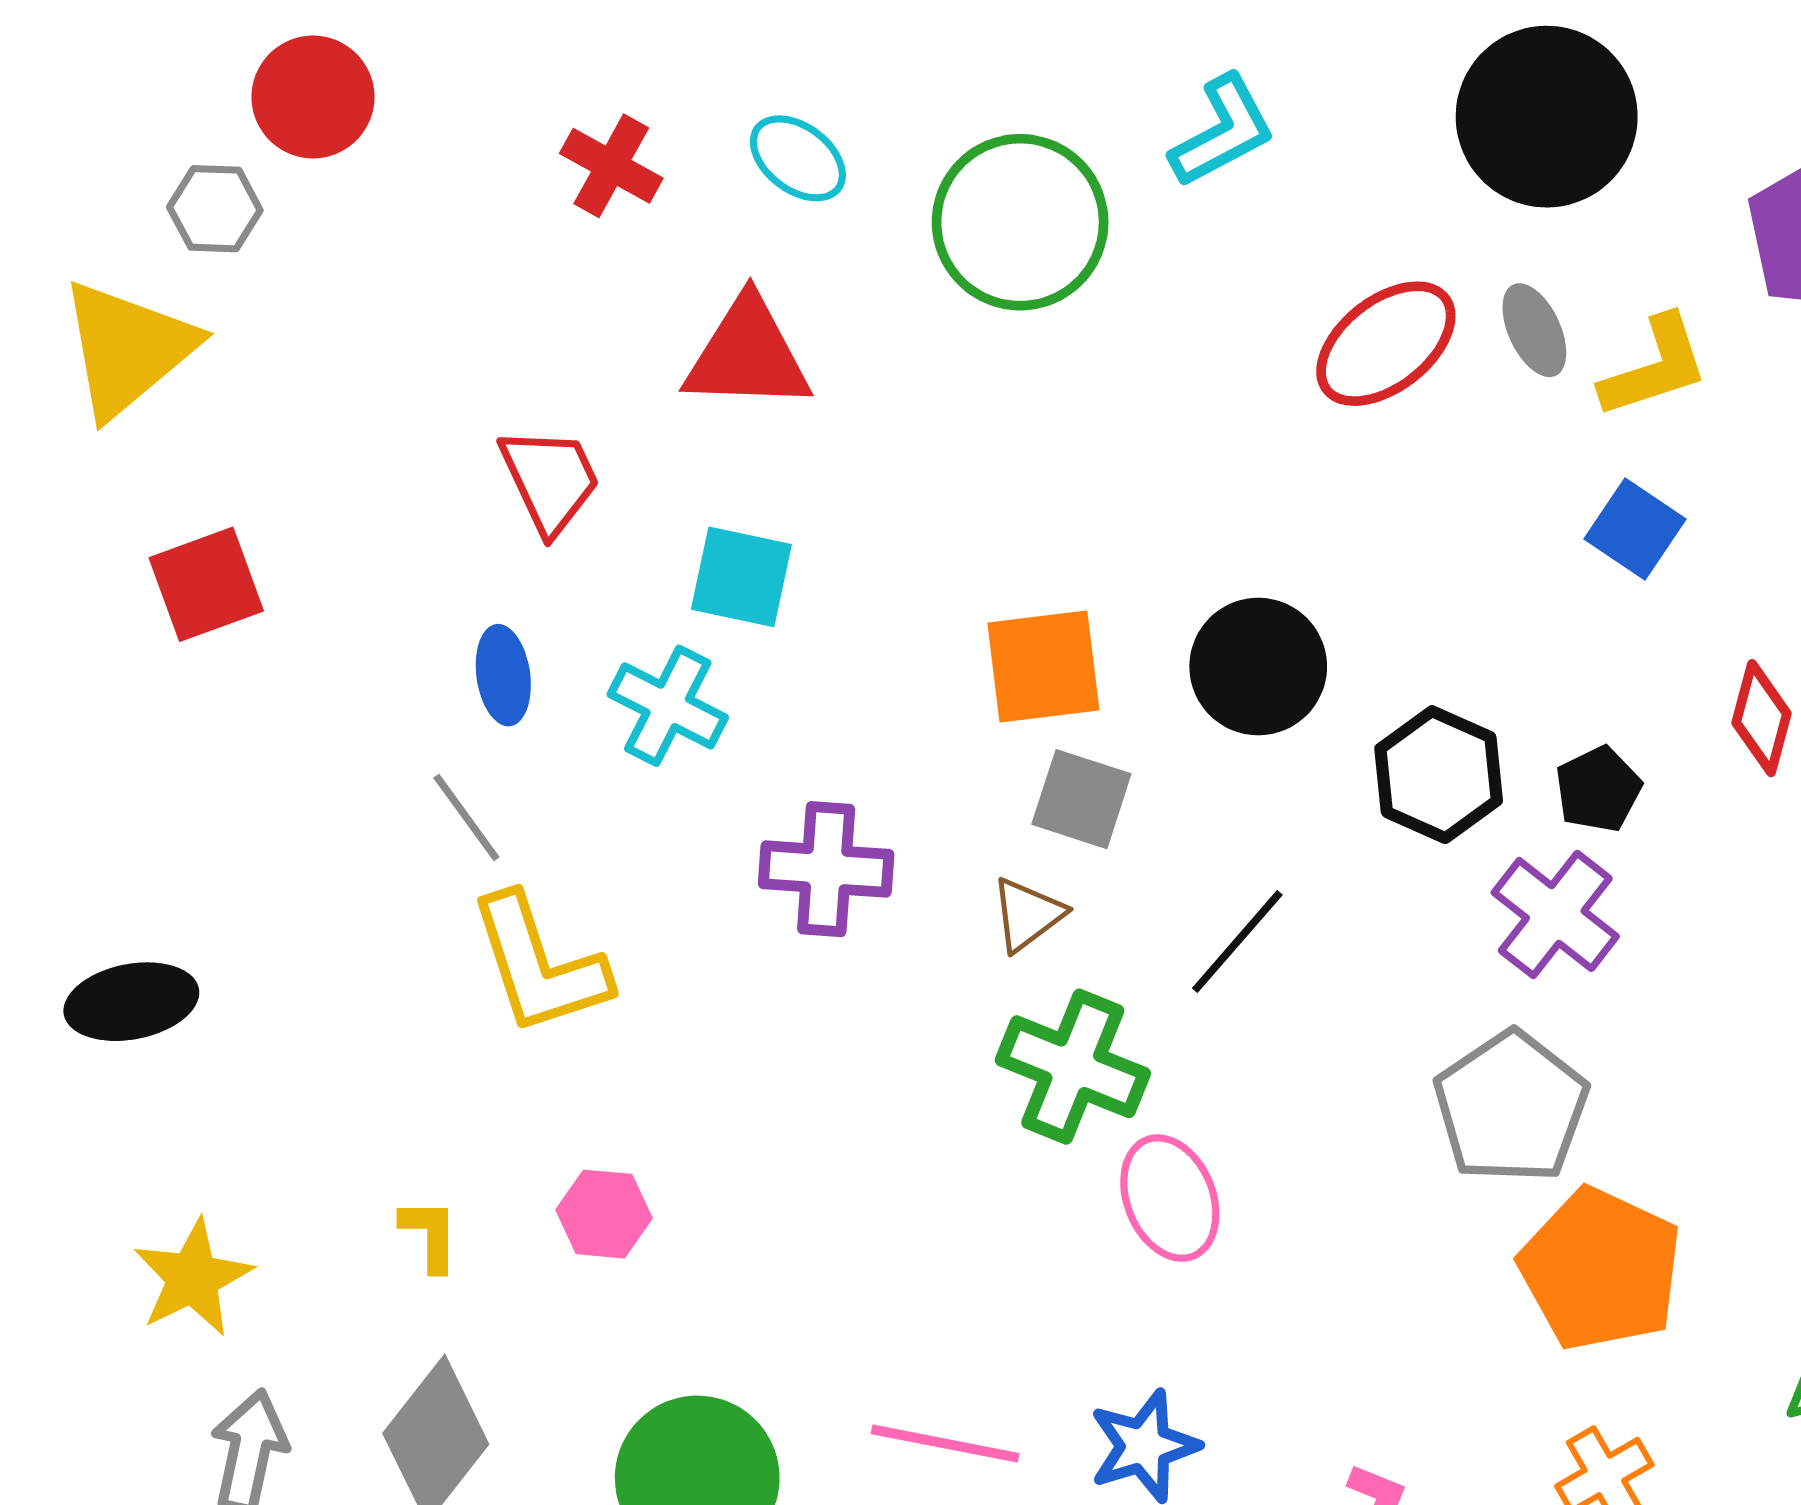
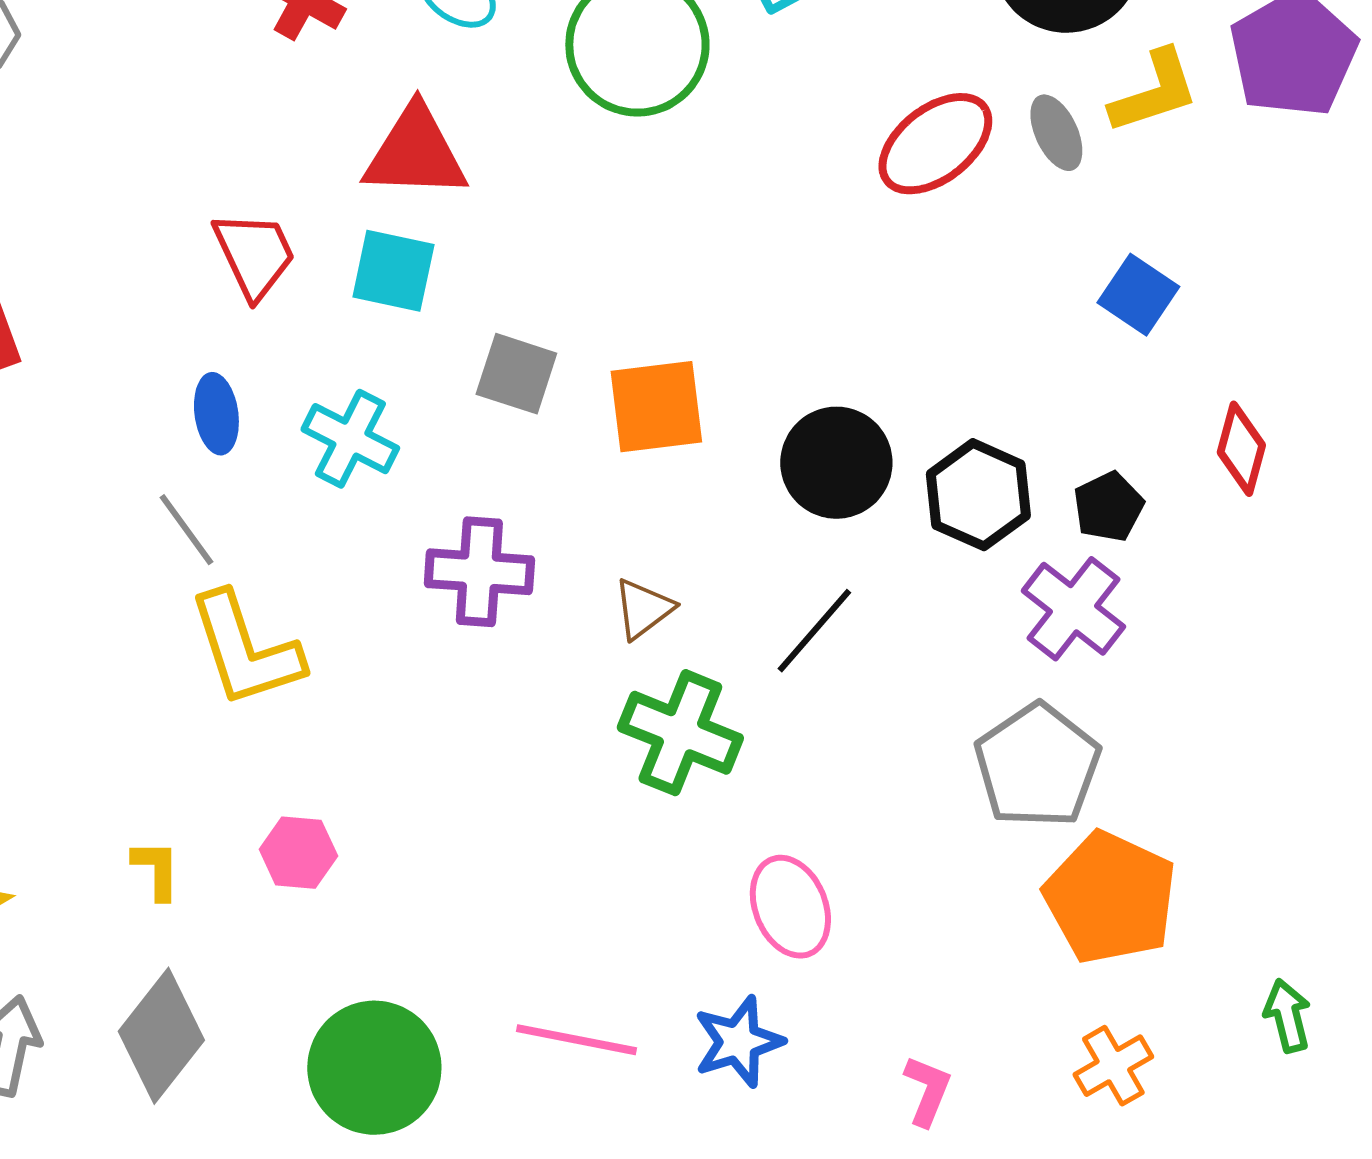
yellow L-shape: (1655, 367) -> (1154, 92), moved
cyan square: (741, 577) -> (393, 271), moved
black circle: (1258, 667) -> (836, 463), moved
gray square: (1081, 799) -> (516, 374), moved
pink ellipse: (1170, 1198) -> (790, 907), moved

